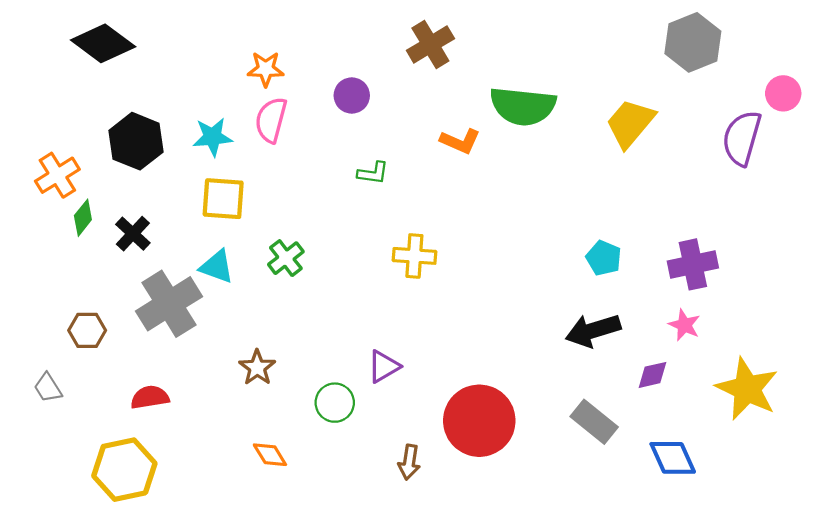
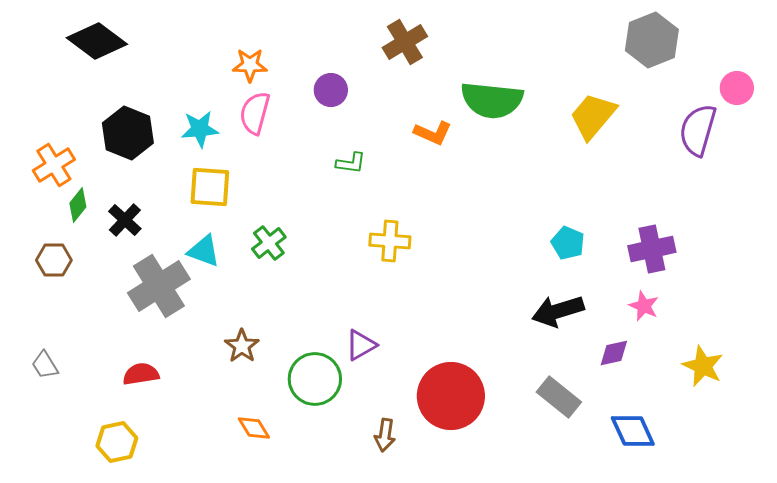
brown hexagon: (87, 330) -> (54, 260), moved
yellow star: (747, 389) -> (703, 366), size x0.7
green circle: (335, 403) -> (315, 379), size x1.4
yellow hexagon: (124, 470) -> (117, 442), size x0.7

